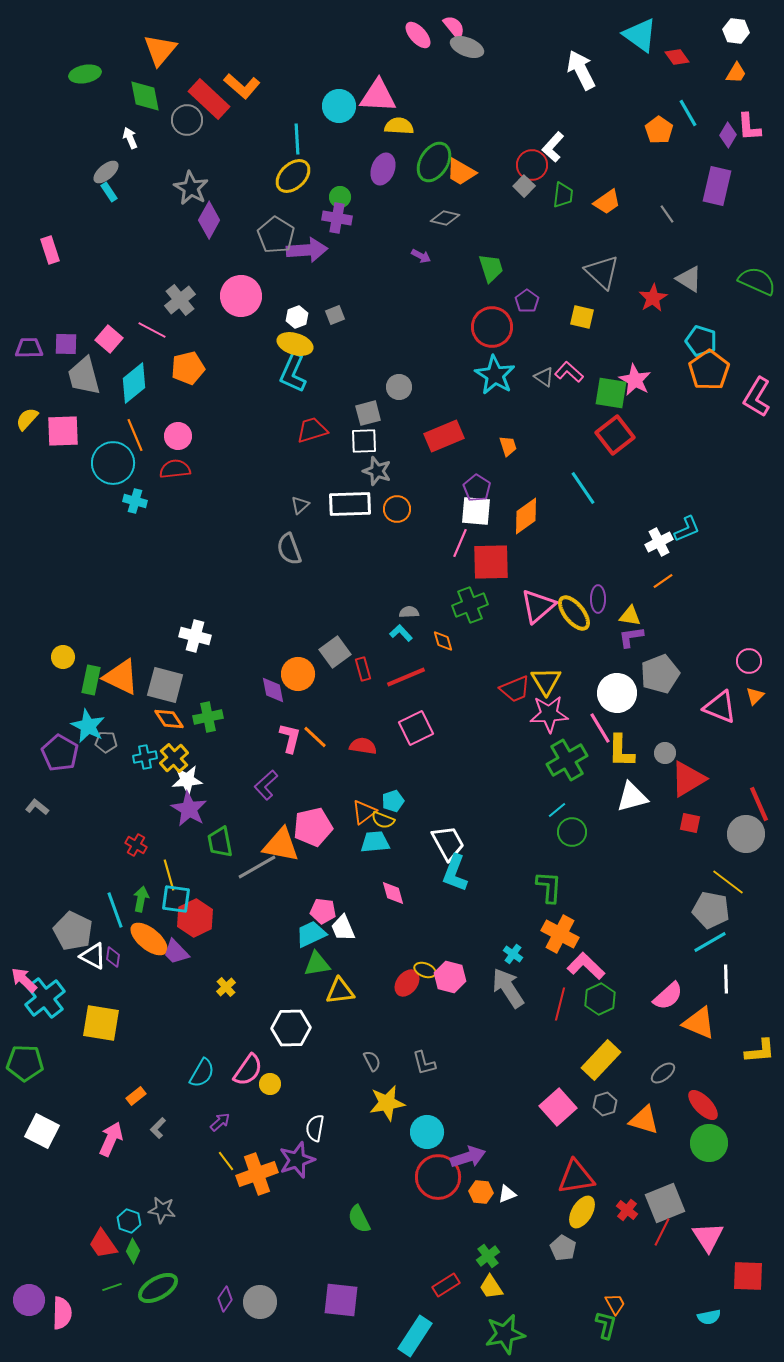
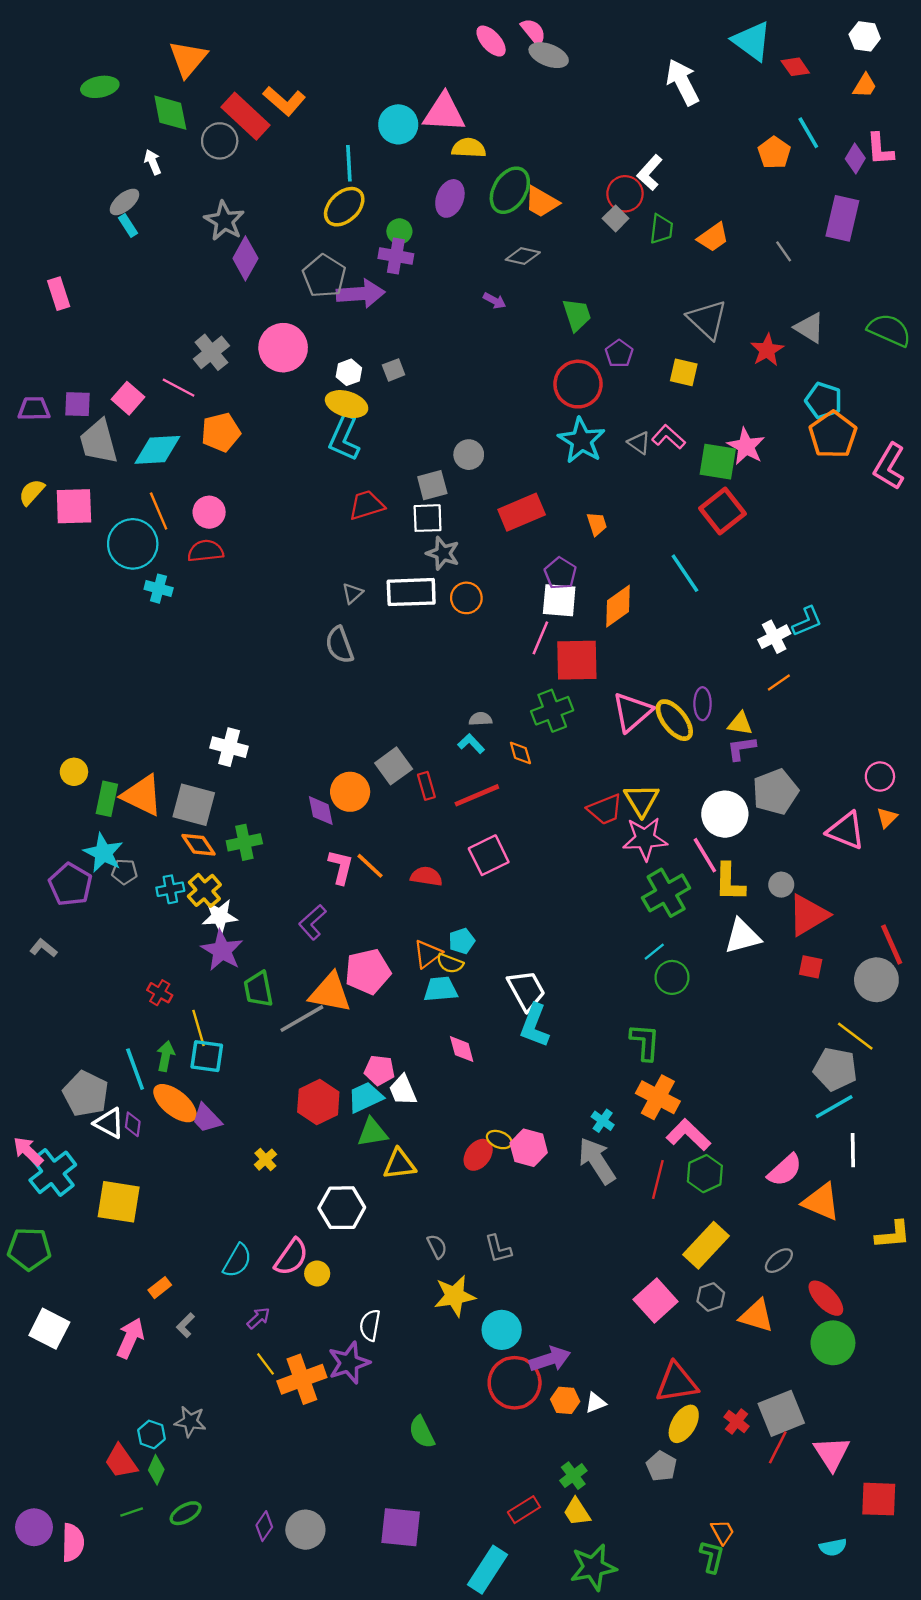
cyan diamond: (134, 383) -> (157, 450), turned 36
red hexagon: (195, 918) -> (318, 1102), moved
green ellipse: (158, 1288) -> (186, 1513), size x0.7

